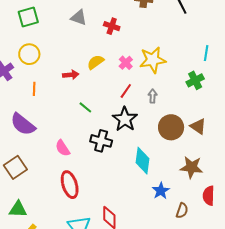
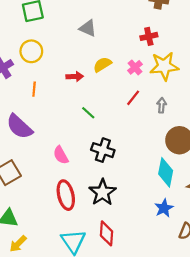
gray triangle: (79, 18) -> (88, 28), moved
red cross: (112, 26) -> (149, 36), moved, turned -35
black star: (125, 119) -> (103, 192), moved
cyan diamond: (142, 161) -> (166, 172), moved

